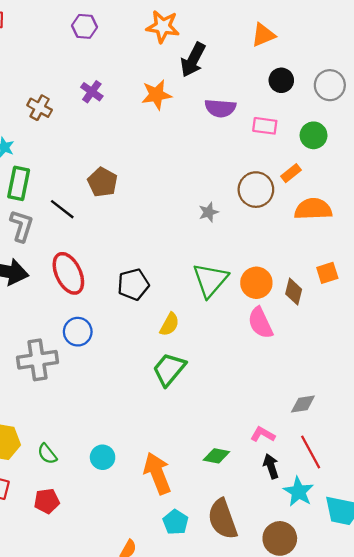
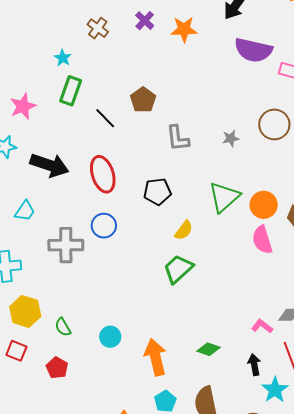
orange star: (156, 95) -> (184, 29), moved
purple semicircle: (220, 108) -> (253, 50), size x1.4
gray L-shape: (22, 226) -> (178, 138), moved, turned 148
pink L-shape: (263, 434) -> (262, 326), moved
red pentagon: (47, 501) -> (57, 368), turned 30

